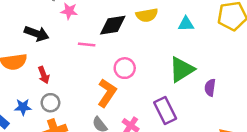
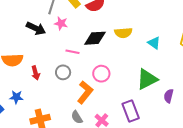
cyan triangle: (186, 24) -> (154, 43), turned 32
black arrow: (37, 34) -> (36, 28), moved
gray circle: (50, 103) -> (63, 72), moved

